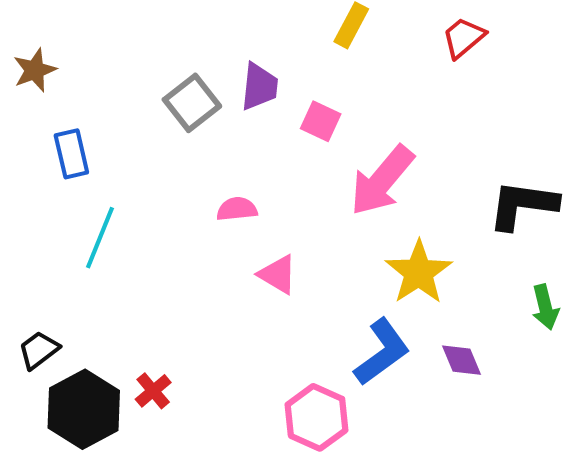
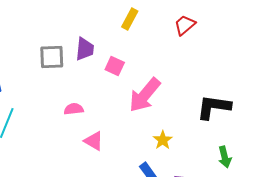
gray square: (192, 103) -> (52, 57), turned 36
yellow star: (419, 272) -> (163, 140), size x0.6

